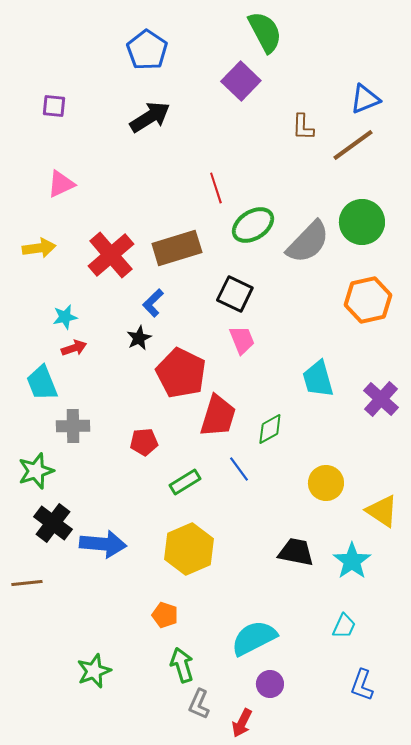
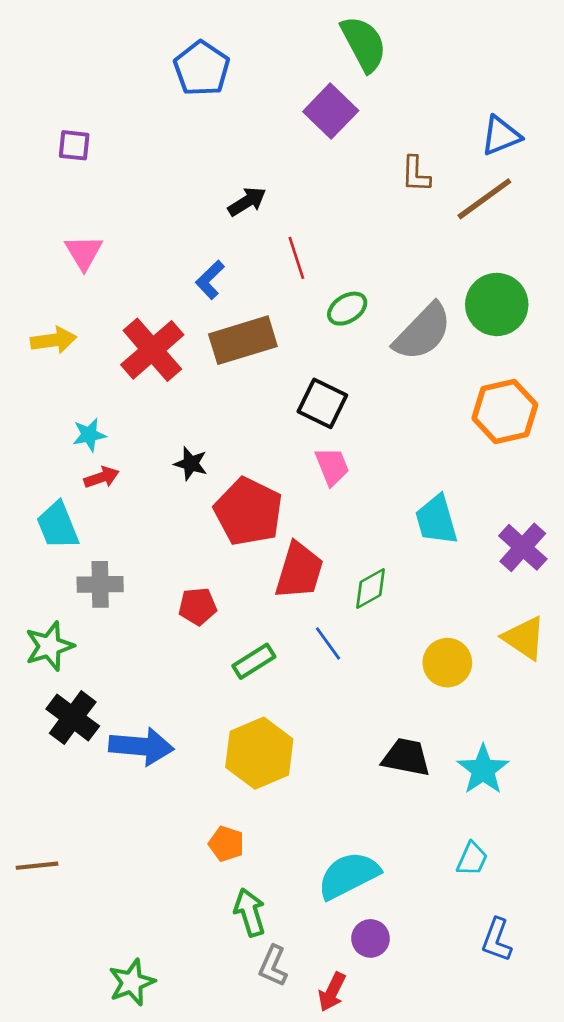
black arrow: (150, 117) -> (247, 202), moved, size x0.7
pink triangle: (61, 184) -> (84, 252), turned -36
green ellipse: (253, 225) -> (347, 309), size x0.7
blue L-shape: (153, 303) -> (210, 280), moved
black star: (139, 338) -> (191, 464), turned -30
yellow triangle: (382, 511) -> (524, 638), moved
brown line: (27, 583) -> (37, 866), moved
green star: (94, 671) -> (132, 982), moved

